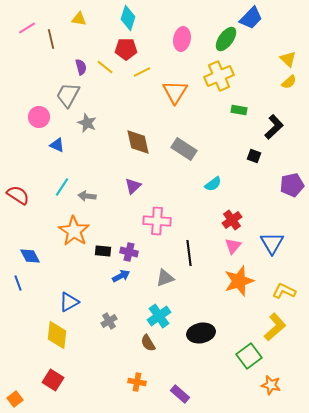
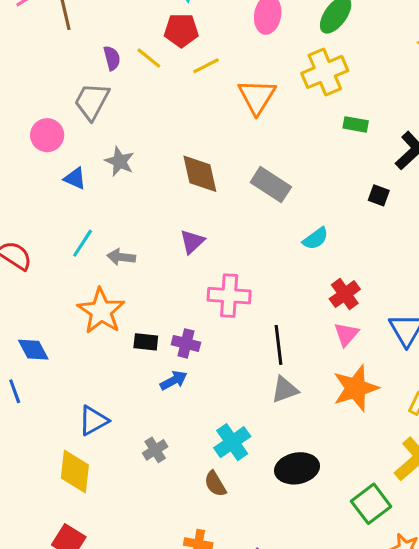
gray star: (87, 123) -> (120, 161), moved
gray triangle: (165, 278) -> (285, 390), moved

